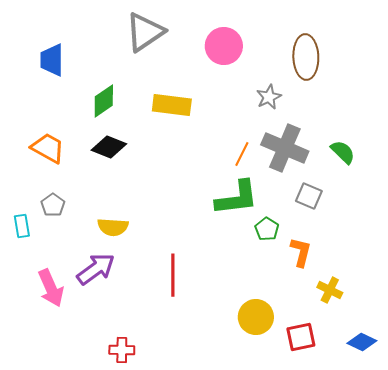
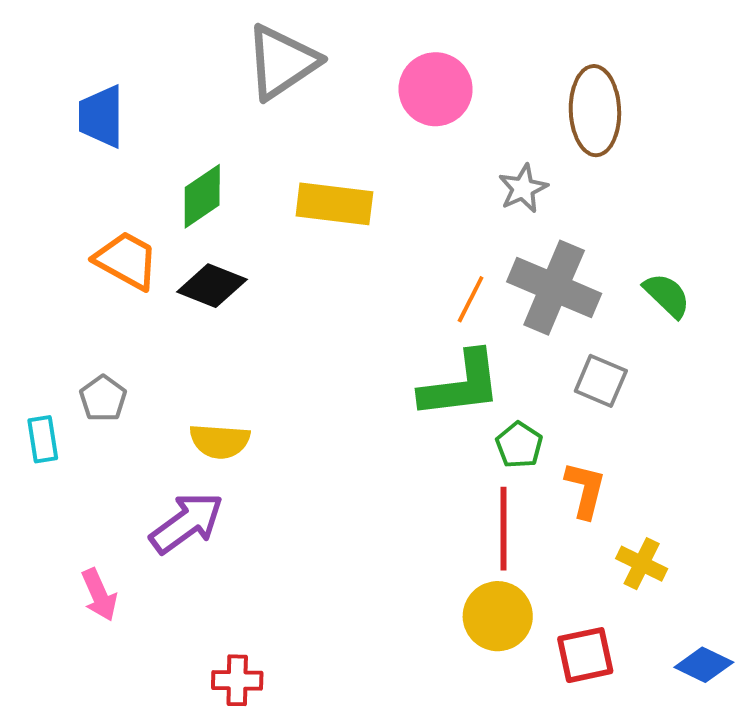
orange trapezoid: (48, 148) -> (126, 260), moved
red line: (173, 275) -> (504, 529), moved
pink arrow: (51, 288) -> (99, 595), moved, size x0.7

